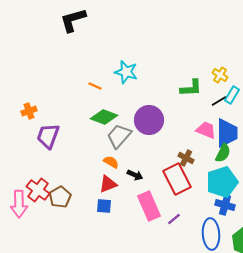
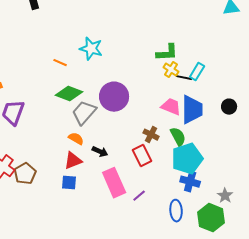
yellow cross: (220, 75) -> (171, 70), moved
green L-shape: (191, 88) -> (167, 53), moved
black line: (219, 101) -> (184, 78), turned 42
green semicircle: (223, 153) -> (178, 137), moved, turned -54
red rectangle: (177, 179) -> (142, 156), size x0.7
blue ellipse: (211, 234) -> (176, 211), size x0.7

